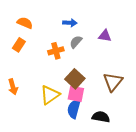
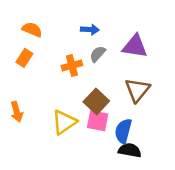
purple triangle: (105, 36) -> (135, 46), size x1.5
brown triangle: (113, 82) -> (137, 90), moved
blue semicircle: (74, 109) -> (123, 131), moved

